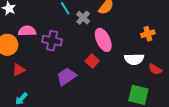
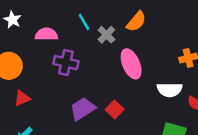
pink semicircle: (27, 31) -> (46, 34), moved
red square: (92, 61) -> (115, 109), moved

